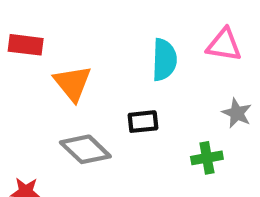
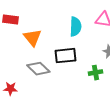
black rectangle: (143, 122) -> (65, 56), size x1.5

